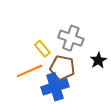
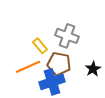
black star: (98, 60) -> (93, 69), moved

